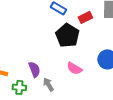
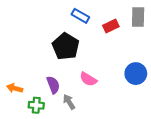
black pentagon: (67, 35) -> (66, 46), moved
pink semicircle: (74, 68) -> (88, 79), moved

